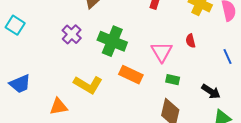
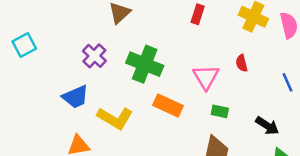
cyan square: (15, 25) -> (24, 45), turned 30
blue trapezoid: (20, 84) -> (76, 97), moved

